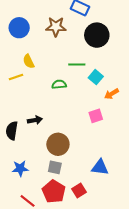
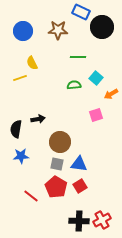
black circle: (97, 35) -> (102, 27), moved
green line: (77, 64) -> (78, 57), moved
green semicircle: (59, 84) -> (74, 85), moved
blue triangle: (100, 167) -> (79, 164), moved
blue star: (20, 168) -> (21, 156), moved

